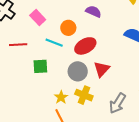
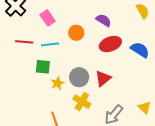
cyan line: (54, 43) -> (50, 44), moved, turned -36
red ellipse: (85, 46) -> (110, 44), moved
yellow star: (61, 97) -> (57, 83), moved

